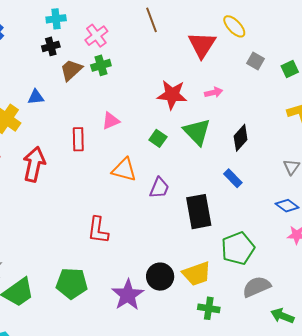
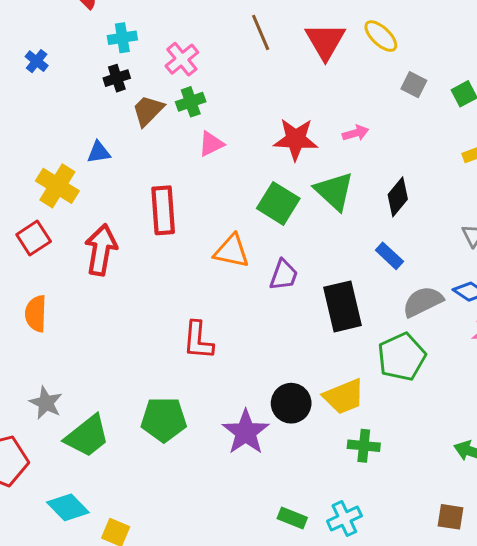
red triangle: (202, 45) -> (325, 41), moved
pink triangle: (111, 121) -> (211, 144), moved
green square: (158, 138) -> (278, 203), size x1.6
red rectangle: (78, 139) -> (163, 210), size x1.4
gray semicircle: (257, 287) -> (423, 302), moved

